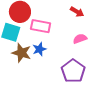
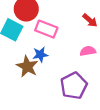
brown star: (21, 53) -> (27, 66), moved

